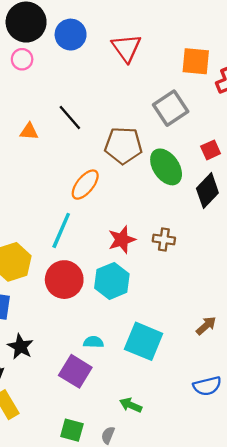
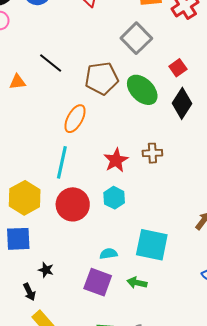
cyan hexagon: (112, 281) -> (114, 198), size x0.7
black star: (20, 347) -> (46, 270), size x0.7
green arrow: (131, 405) -> (137, 283), moved

